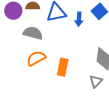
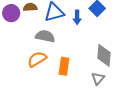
gray semicircle: (33, 33) -> (45, 36), moved

